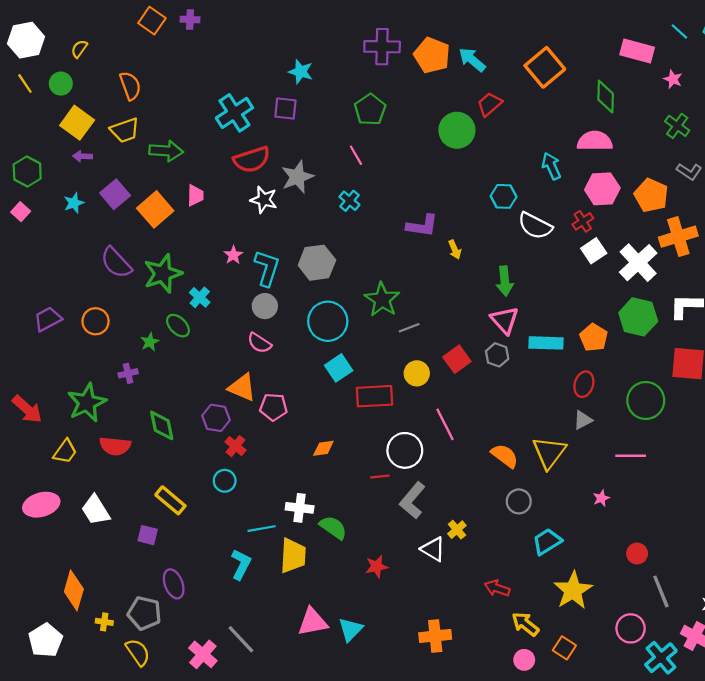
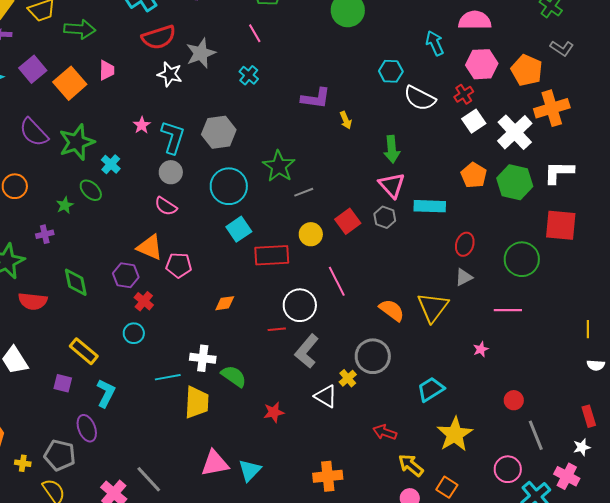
orange pentagon: (594, 338) -> (474, 175), moved
gray circle: (519, 501) -> (373, 356), moved, size x1.5
cyan L-shape: (241, 564) -> (106, 393), moved

